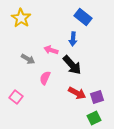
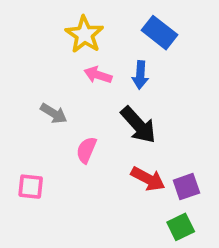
yellow star: (21, 18) -> (84, 35), moved
pink arrow: (51, 50) -> (98, 75), moved
pink square: (16, 97) -> (31, 187), turned -32

